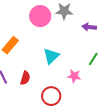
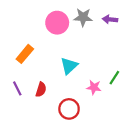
purple arrow: (89, 27) -> (110, 19), moved
green line: (93, 59) -> (114, 78), moved

